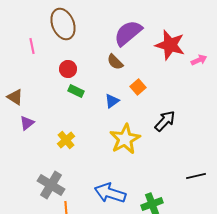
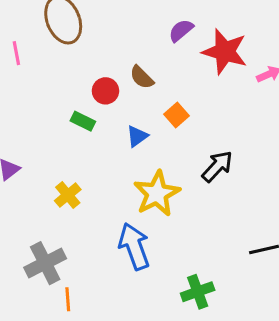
purple semicircle: (128, 33) -> (181, 30), moved, size x0.6
red circle: (68, 69) -> (105, 91), moved
gray cross: (51, 185) -> (45, 263), turned 32
blue arrow: (110, 193) -> (134, 246), moved, turned 52

